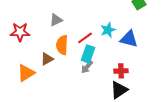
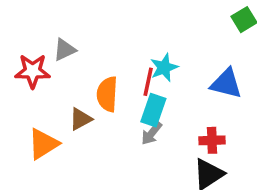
gray triangle: (56, 20) -> (65, 50), moved
cyan star: (108, 30) -> (164, 68), moved
red line: (85, 38) -> (148, 82), turned -42

